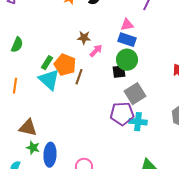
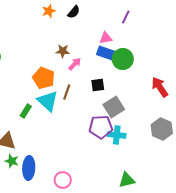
green circle: (127, 60) -> (123, 59), moved
green rectangle: (47, 63) -> (26, 111), moved
brown line: (79, 77) -> (67, 92), moved
cyan triangle: (49, 80) -> (48, 101), moved

